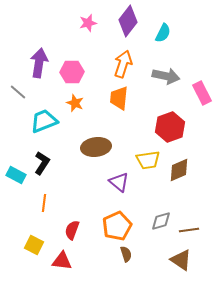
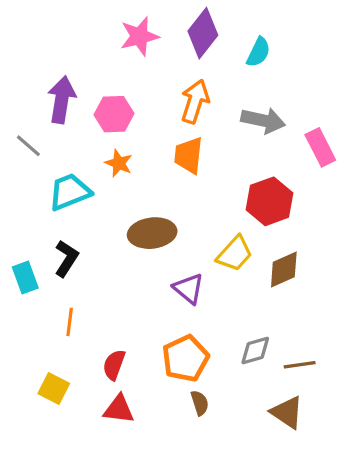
pink star: (88, 23) -> (139, 36), size x1.4
yellow trapezoid: (148, 160) -> (235, 254), turned -40
cyan rectangle: (16, 175) -> (25, 277), turned 42
red triangle: (62, 261) -> (119, 409), moved

